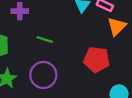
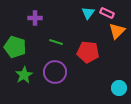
red pentagon: (97, 60) -> (88, 52), moved

